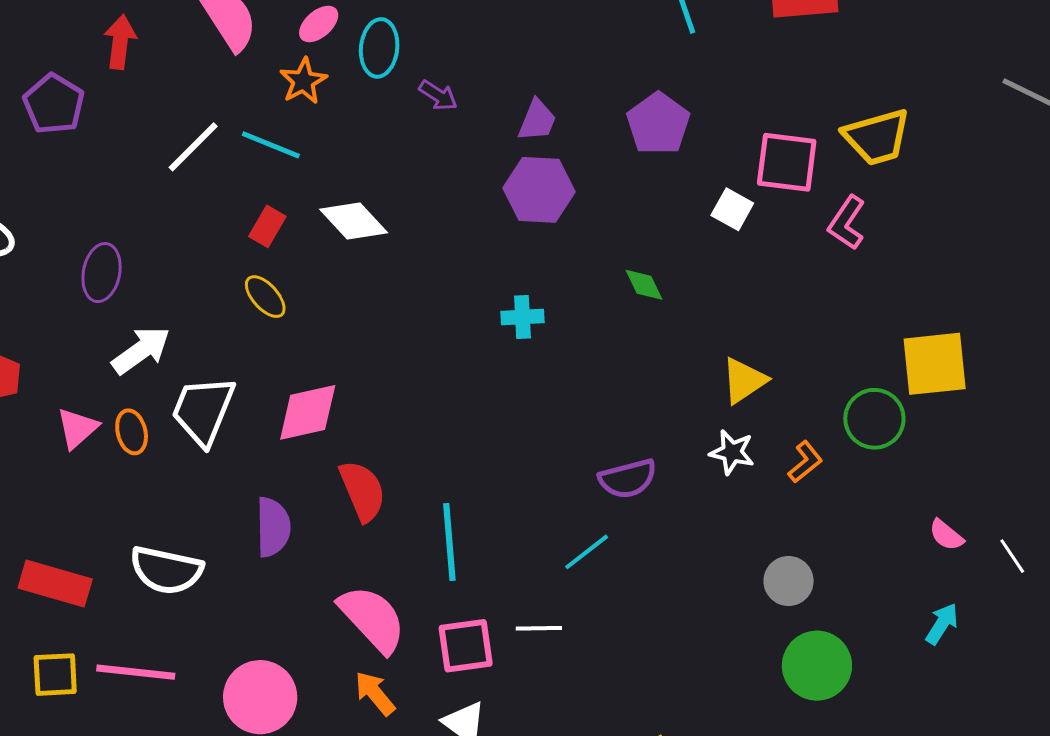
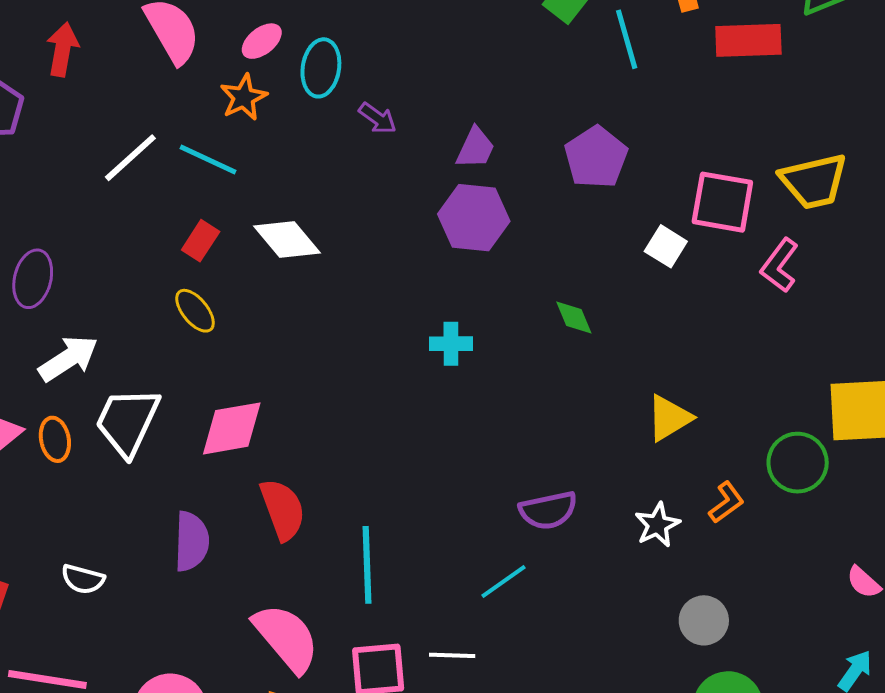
white star: (732, 452) -> (657, 525), moved, turned 30
white semicircle: (166, 570) -> (83, 579), size x0.6

